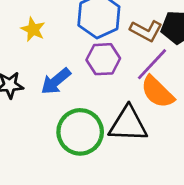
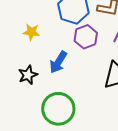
green circle: (80, 132) -> (58, 109), moved

